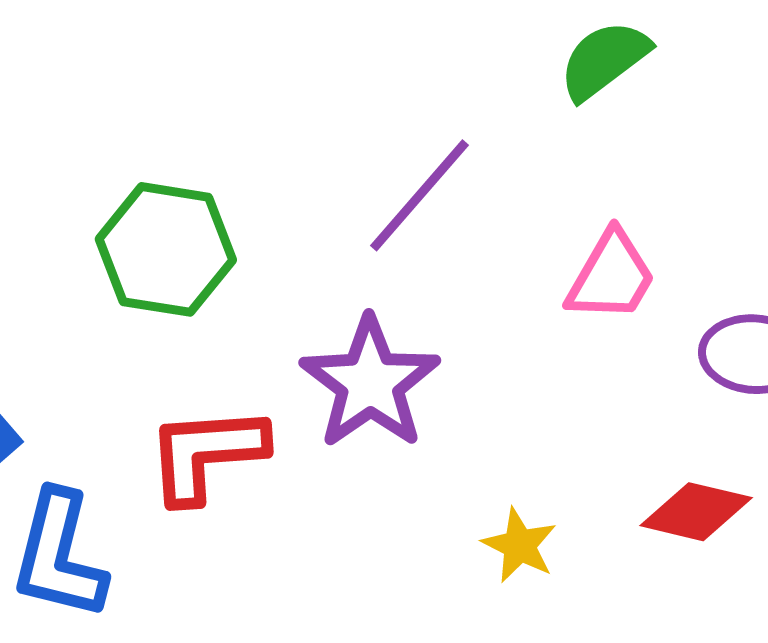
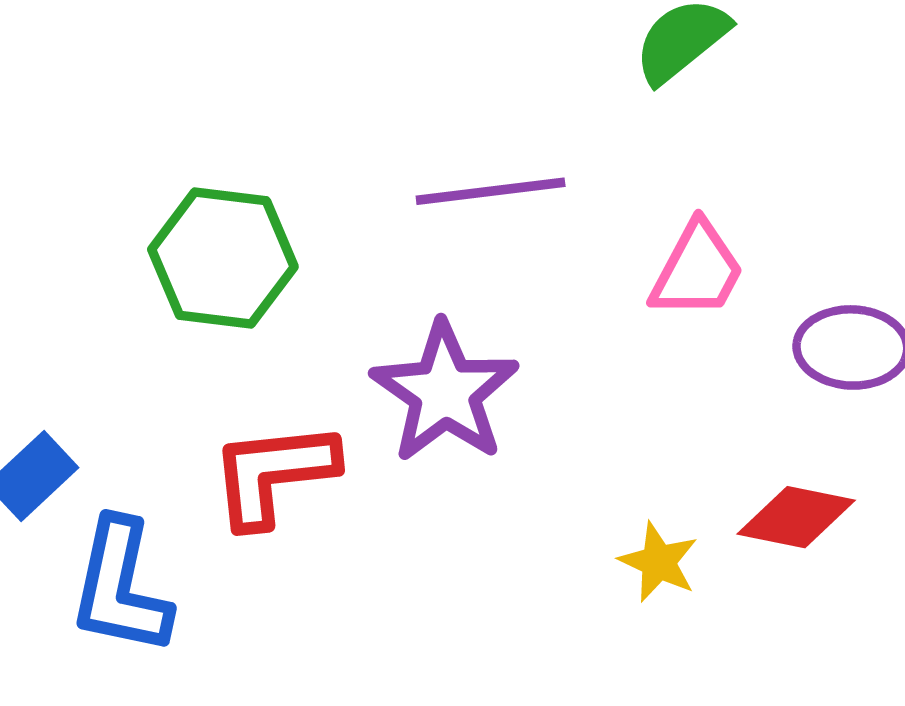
purple line: (420, 195) -> (491, 191), turned 44
yellow star: (519, 545) -> (659, 562), moved

